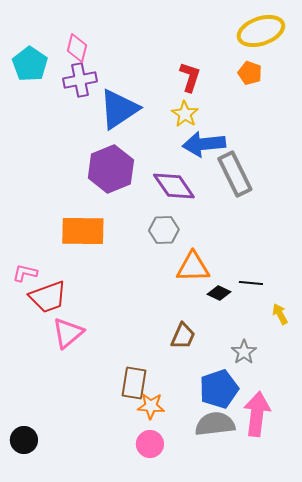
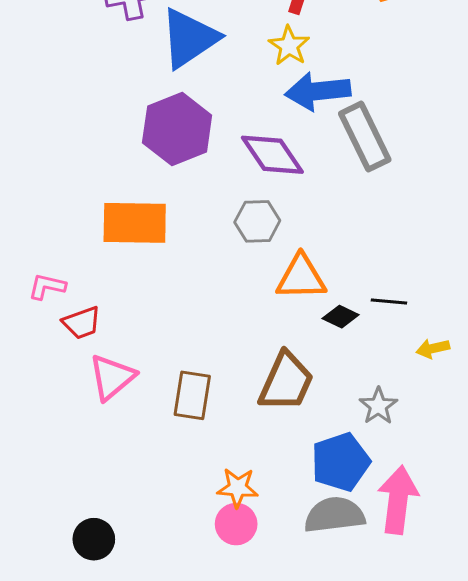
red trapezoid: (48, 297) -> (82, 323), size x0.7
yellow arrow: (280, 314) -> (433, 348), turned -75
brown trapezoid: (183, 336) -> (286, 382), size x1.5
brown rectangle: (134, 383) -> (192, 395), moved
black circle: (24, 440) -> (94, 539), moved
pink circle: (150, 444) -> (236, 524), moved

